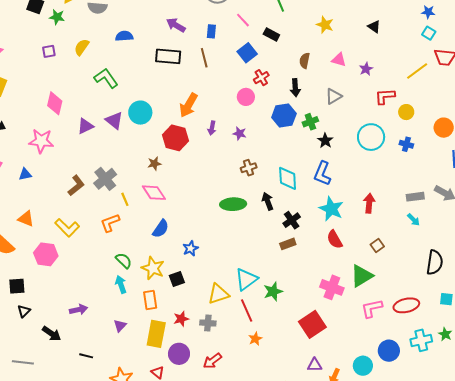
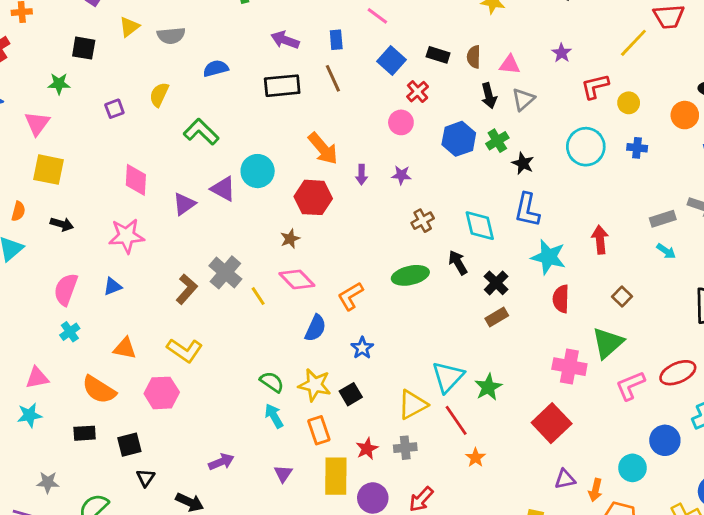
green star: (57, 17) -> (59, 84), moved
black rectangle: (271, 35) -> (438, 55), moved
pink triangle: (339, 60) -> (510, 65), moved
black arrow: (295, 88) -> (489, 96), moved
orange arrow: (188, 105) -> (323, 149), turned -60
orange L-shape: (110, 223) -> (350, 296), moved
red semicircle: (335, 239) -> (561, 299), turned 42

